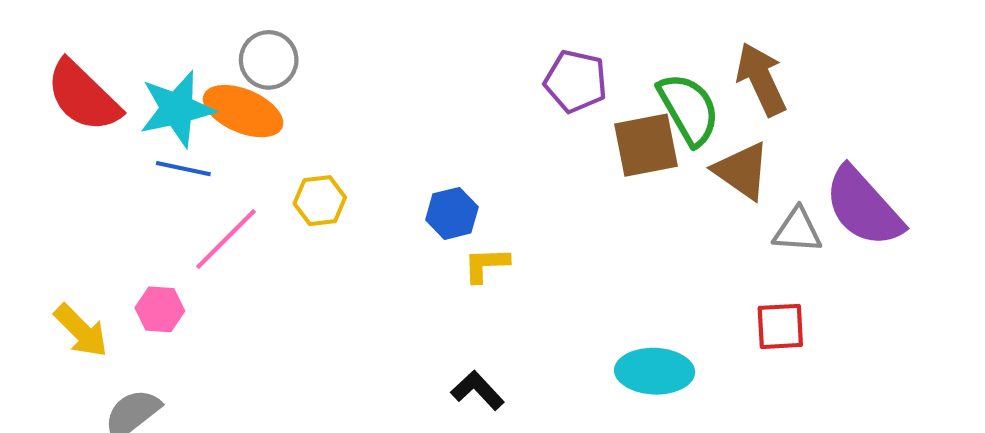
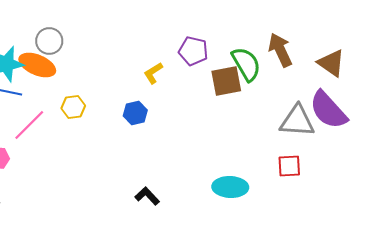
brown triangle: (742, 171) -> (331, 63), moved
gray triangle: (797, 230) -> (297, 121), size x1.5
yellow L-shape: (486, 265) -> (153, 73), moved, turned -30

